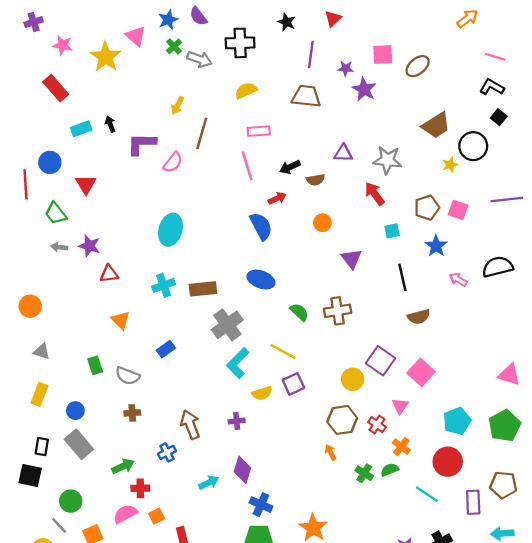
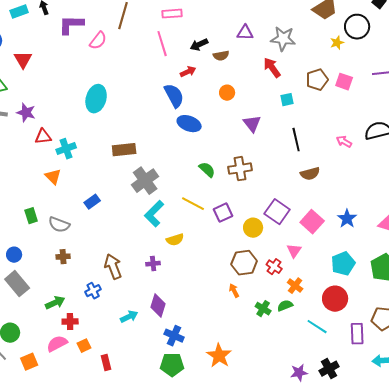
blue star: (436, 246) -> (347, 219), moved
blue ellipse: (261, 280) -> (189, 124), moved
cyan cross: (164, 285) -> (66, 149), moved
purple square: (293, 384) -> (223, 213), moved

